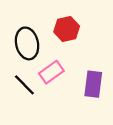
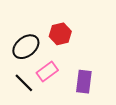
black ellipse: (27, 43) -> (26, 47), turned 64

